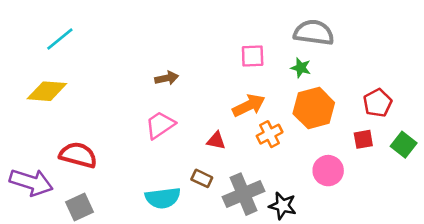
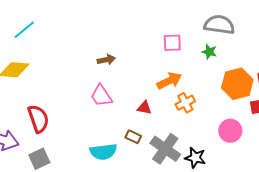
orange hexagon: (314, 108) -> (237, 84), moved
pink trapezoid: (160, 125) -> (101, 96), turned -90
red semicircle: (78, 155) -> (38, 119), turned 56
gray cross: (243, 194) -> (165, 149), turned -32

